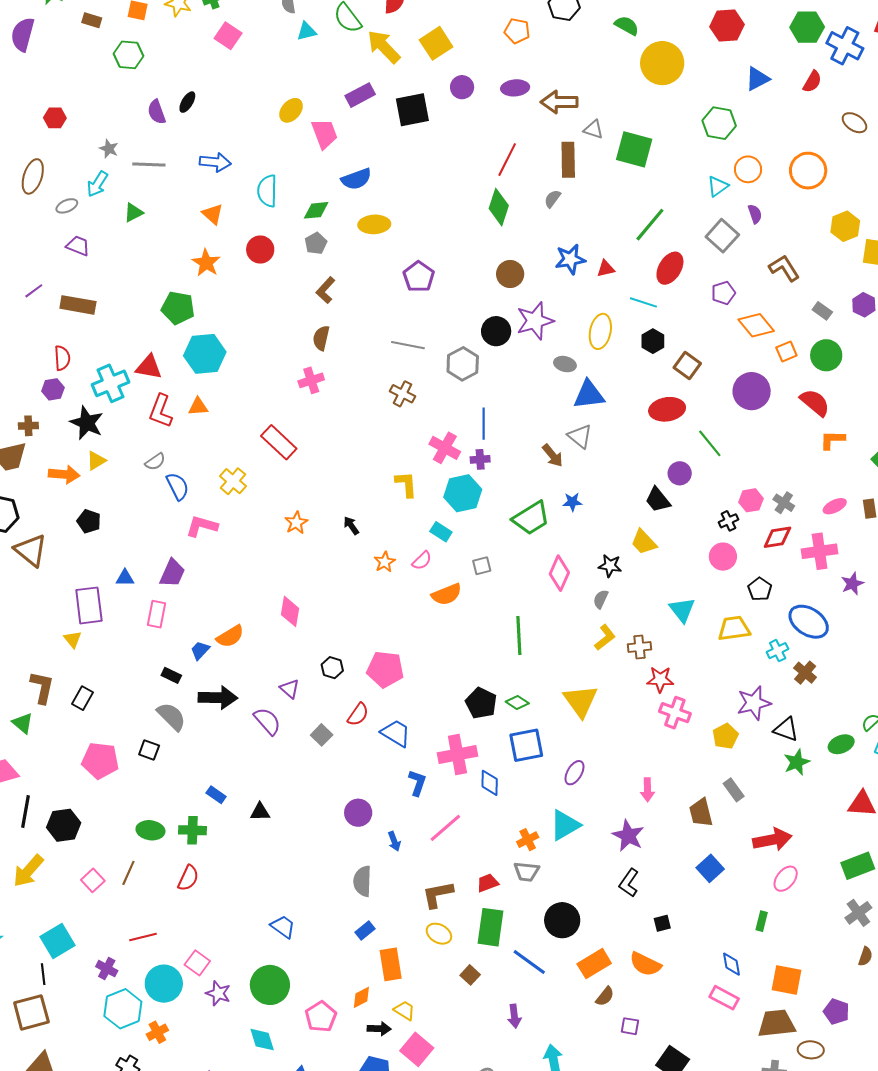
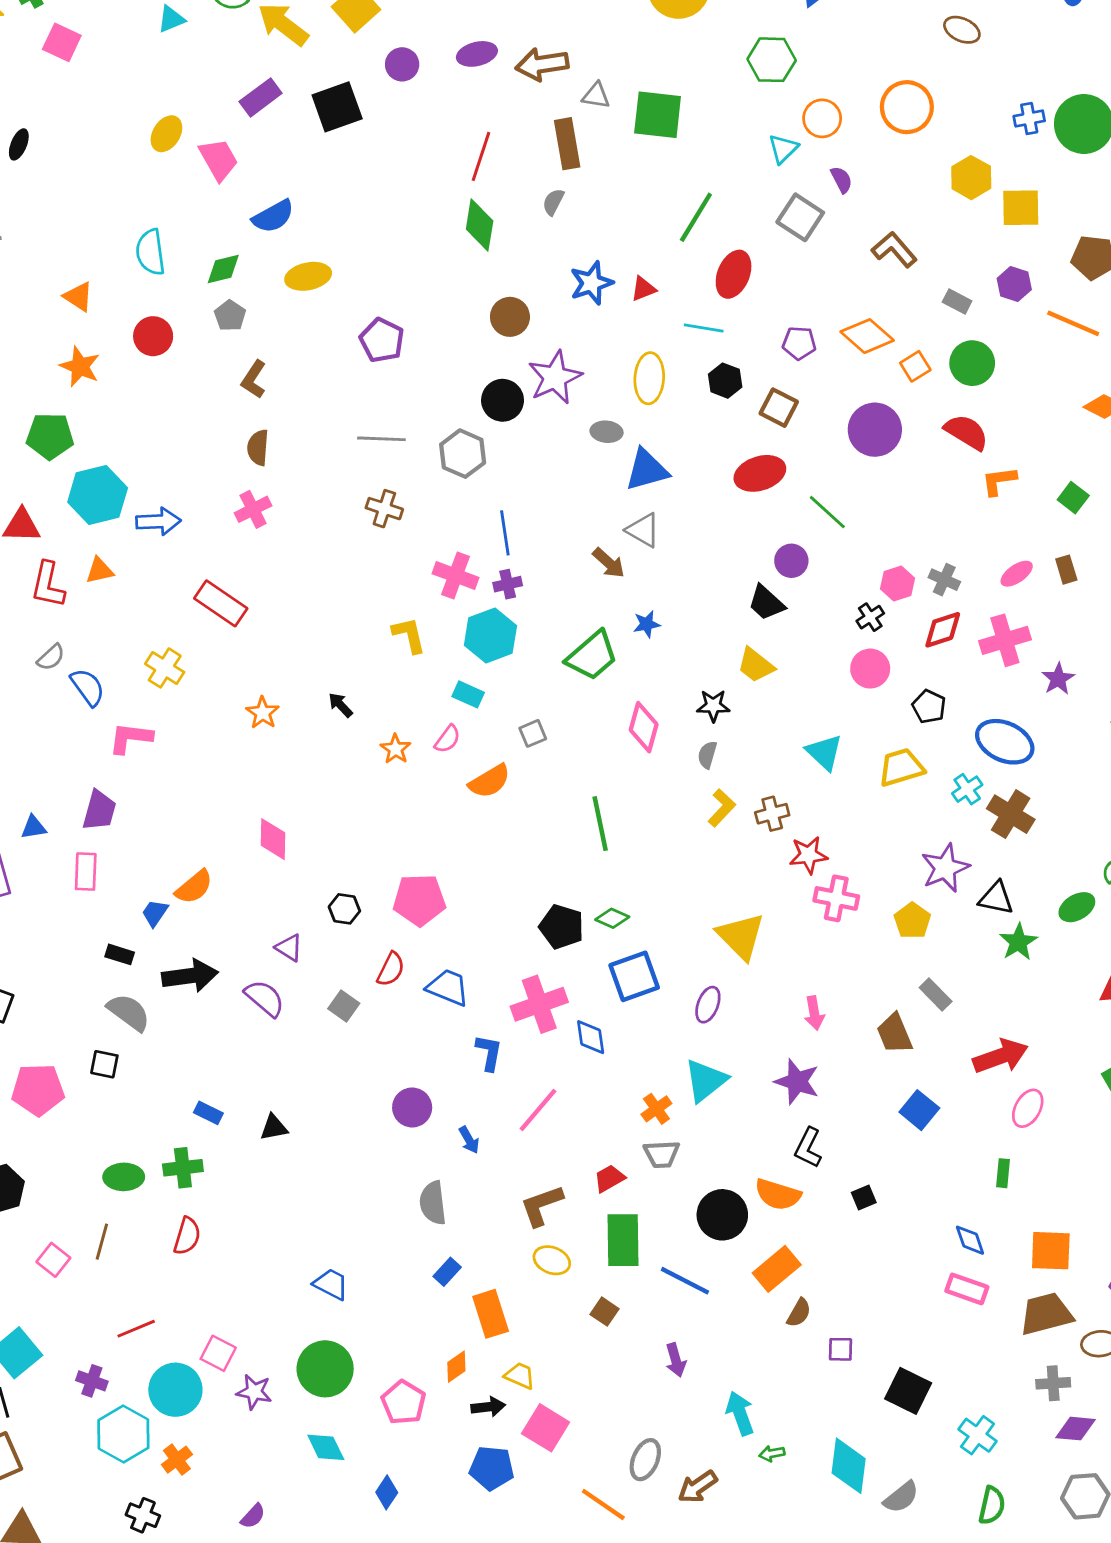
blue arrow: (215, 162) -> (158, 521), moved
purple pentagon: (723, 293) -> (799, 343), moved, turned 30
brown cross: (805, 673) -> (1011, 814), size x1.4
yellow triangle: (581, 701) -> (741, 936), moved
orange semicircle: (645, 964) -> (778, 1195), moved

